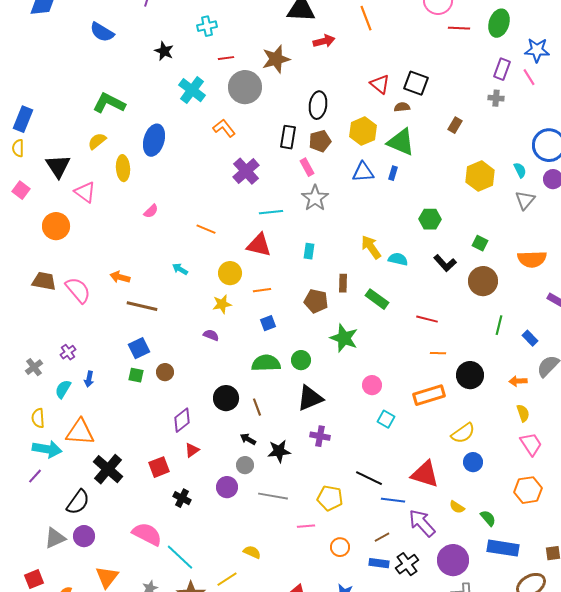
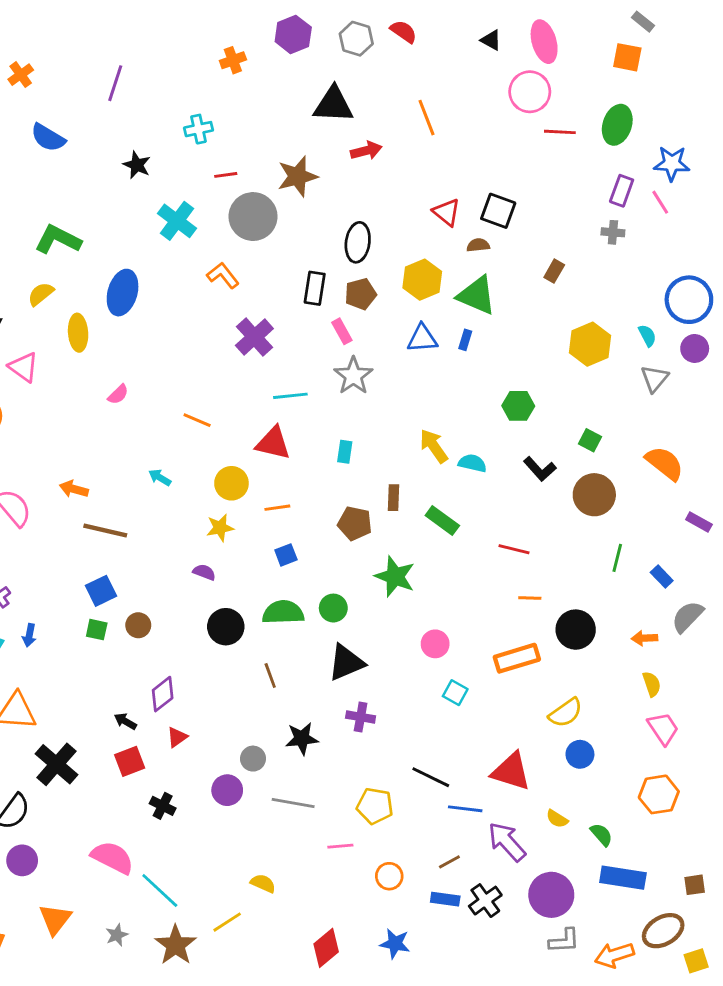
orange semicircle: (532, 259) -> (665, 463), turned -140
black circle: (226, 398) -> (226, 627), moved
black arrow: (248, 439) -> (125, 721), moved

